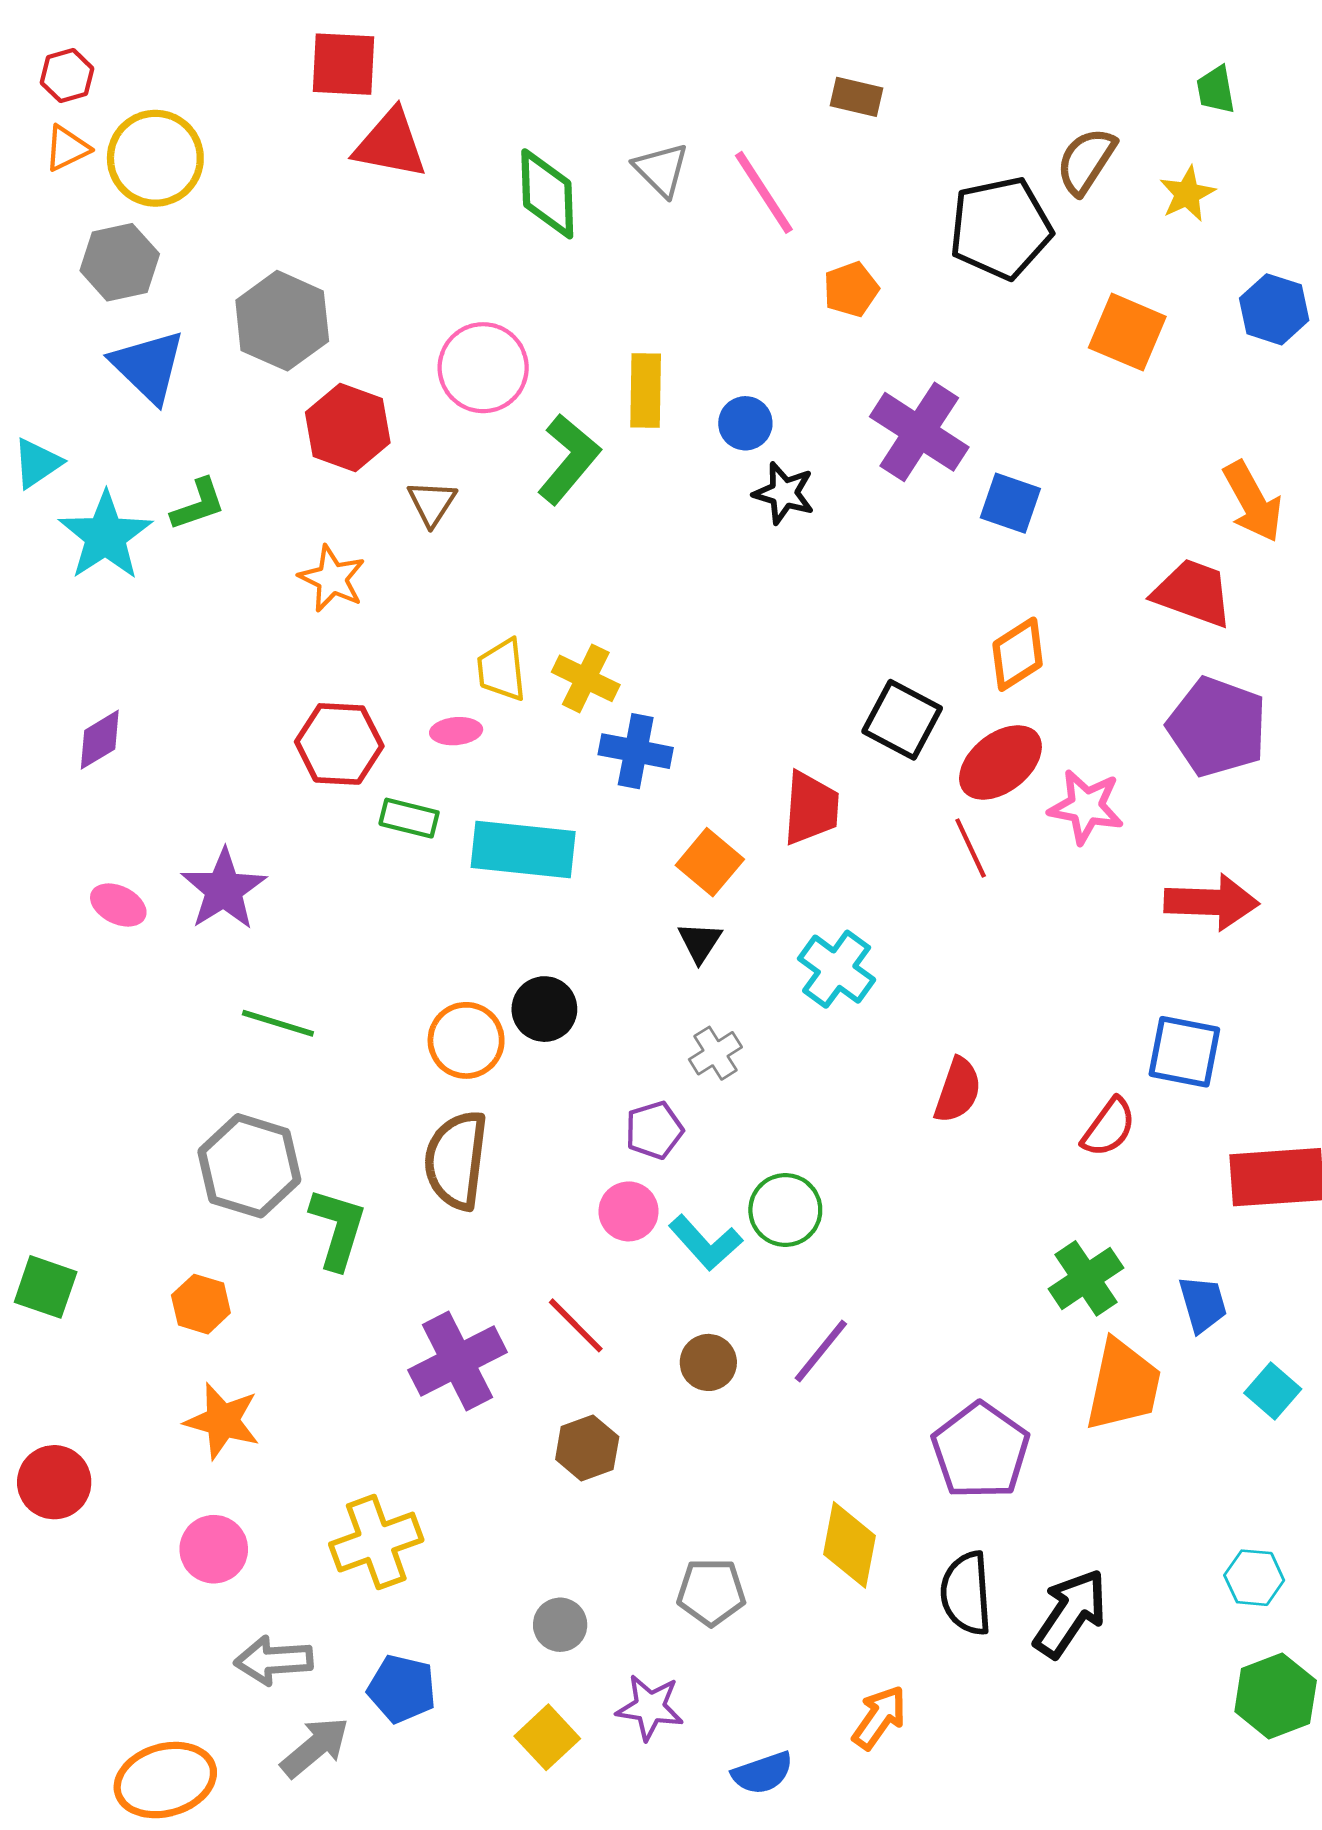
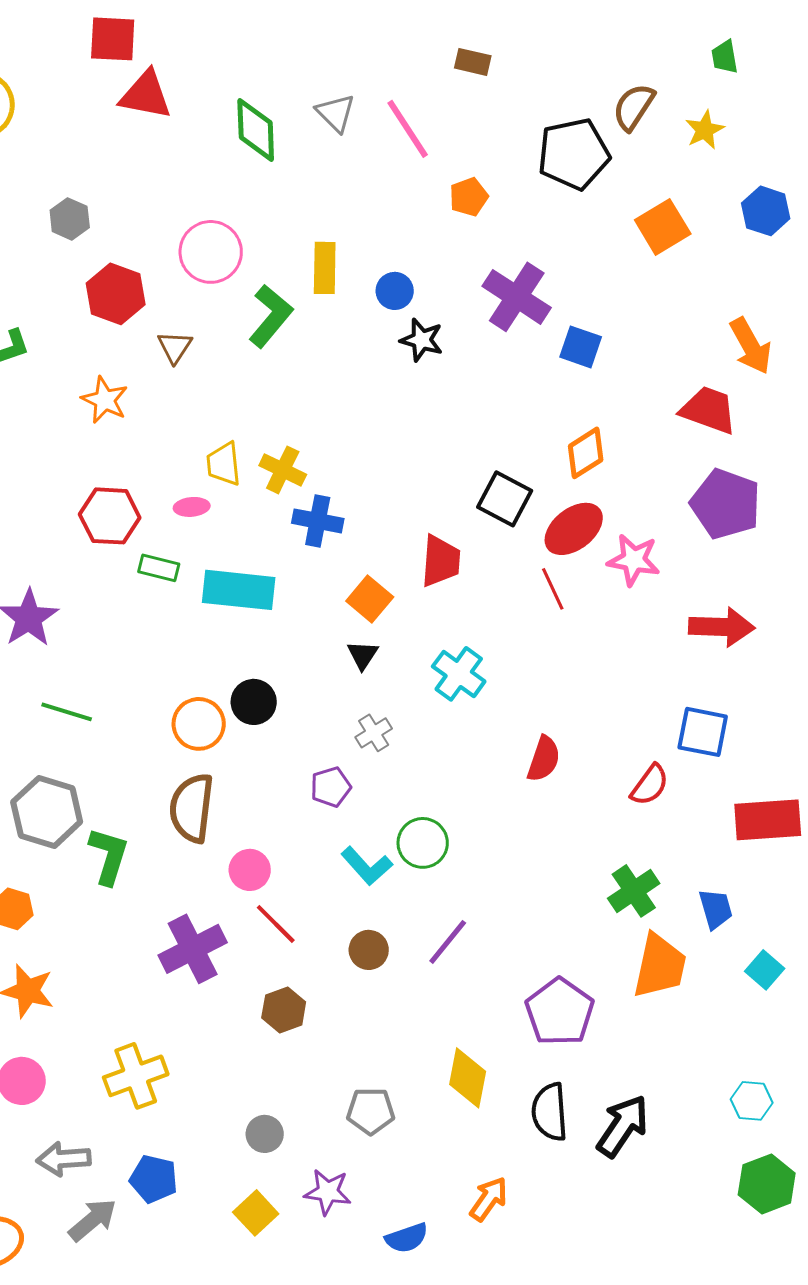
gray hexagon: (282, 321) -> (70, 219), size x0.6
orange square: (1127, 332) -> (663, 227), turned 36
pink circle: (629, 1211) -> (250, 870), moved

